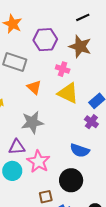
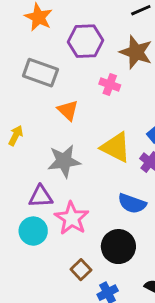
yellow triangle: (68, 93) -> (116, 147), moved
brown square: (46, 197) -> (81, 270), turned -32

